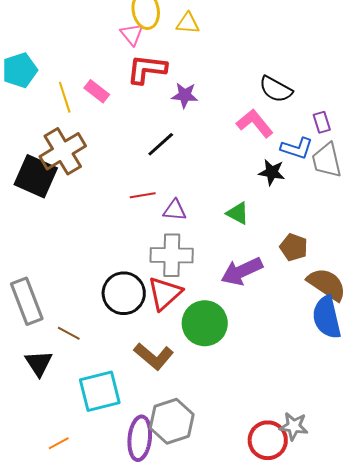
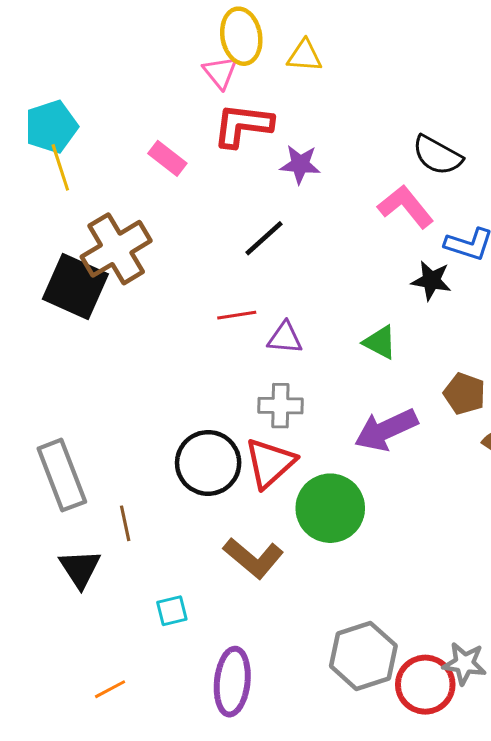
yellow line: (65, 97) -> (60, 167), moved
gray cross: (172, 255) -> (280, 406), size x0.7
brown line: (69, 333) -> (125, 523), turned 50
cyan square: (100, 391) -> (172, 611), size x0.5
gray hexagon: (172, 421) -> (363, 656), moved

